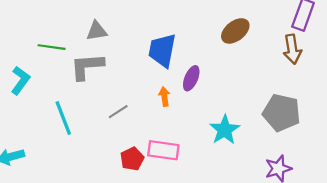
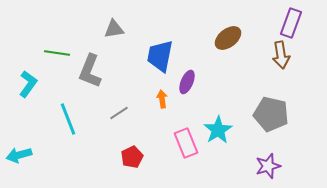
gray triangle: (97, 31) -> (114, 29), moved
gray L-shape: (87, 66) -> (90, 71), turned -64
pink rectangle: (163, 150) -> (186, 143), moved, turned 60

